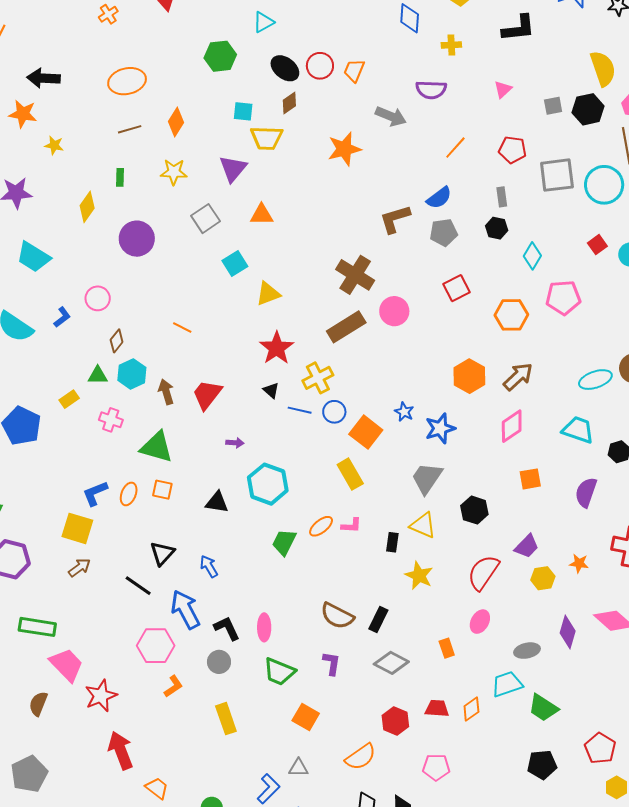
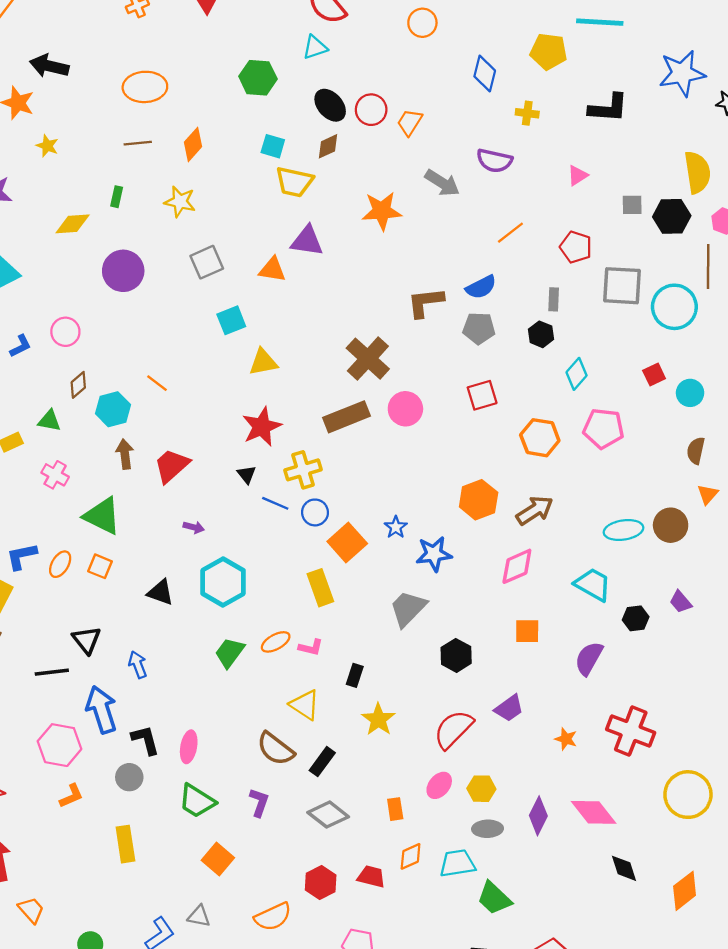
purple triangle: (233, 169) -> (307, 241), moved, turned 48
yellow diamond: (87, 207) -> (73, 224), turned 40
cyan hexagon: (132, 374) -> (113, 409), moved
yellow triangle: (423, 525) -> (305, 705), moved
black triangle: (162, 553) -> (87, 640), turned -32
yellow hexagon: (543, 578) -> (481, 789), moved
black line: (138, 586) -> (52, 672), turned -52
orange diamond: (471, 709) -> (411, 856), moved

